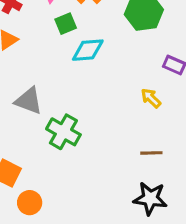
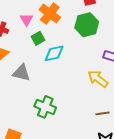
yellow arrow: (151, 98) -> (98, 79), size x1.5
gray triangle: (29, 101) -> (21, 73), moved

